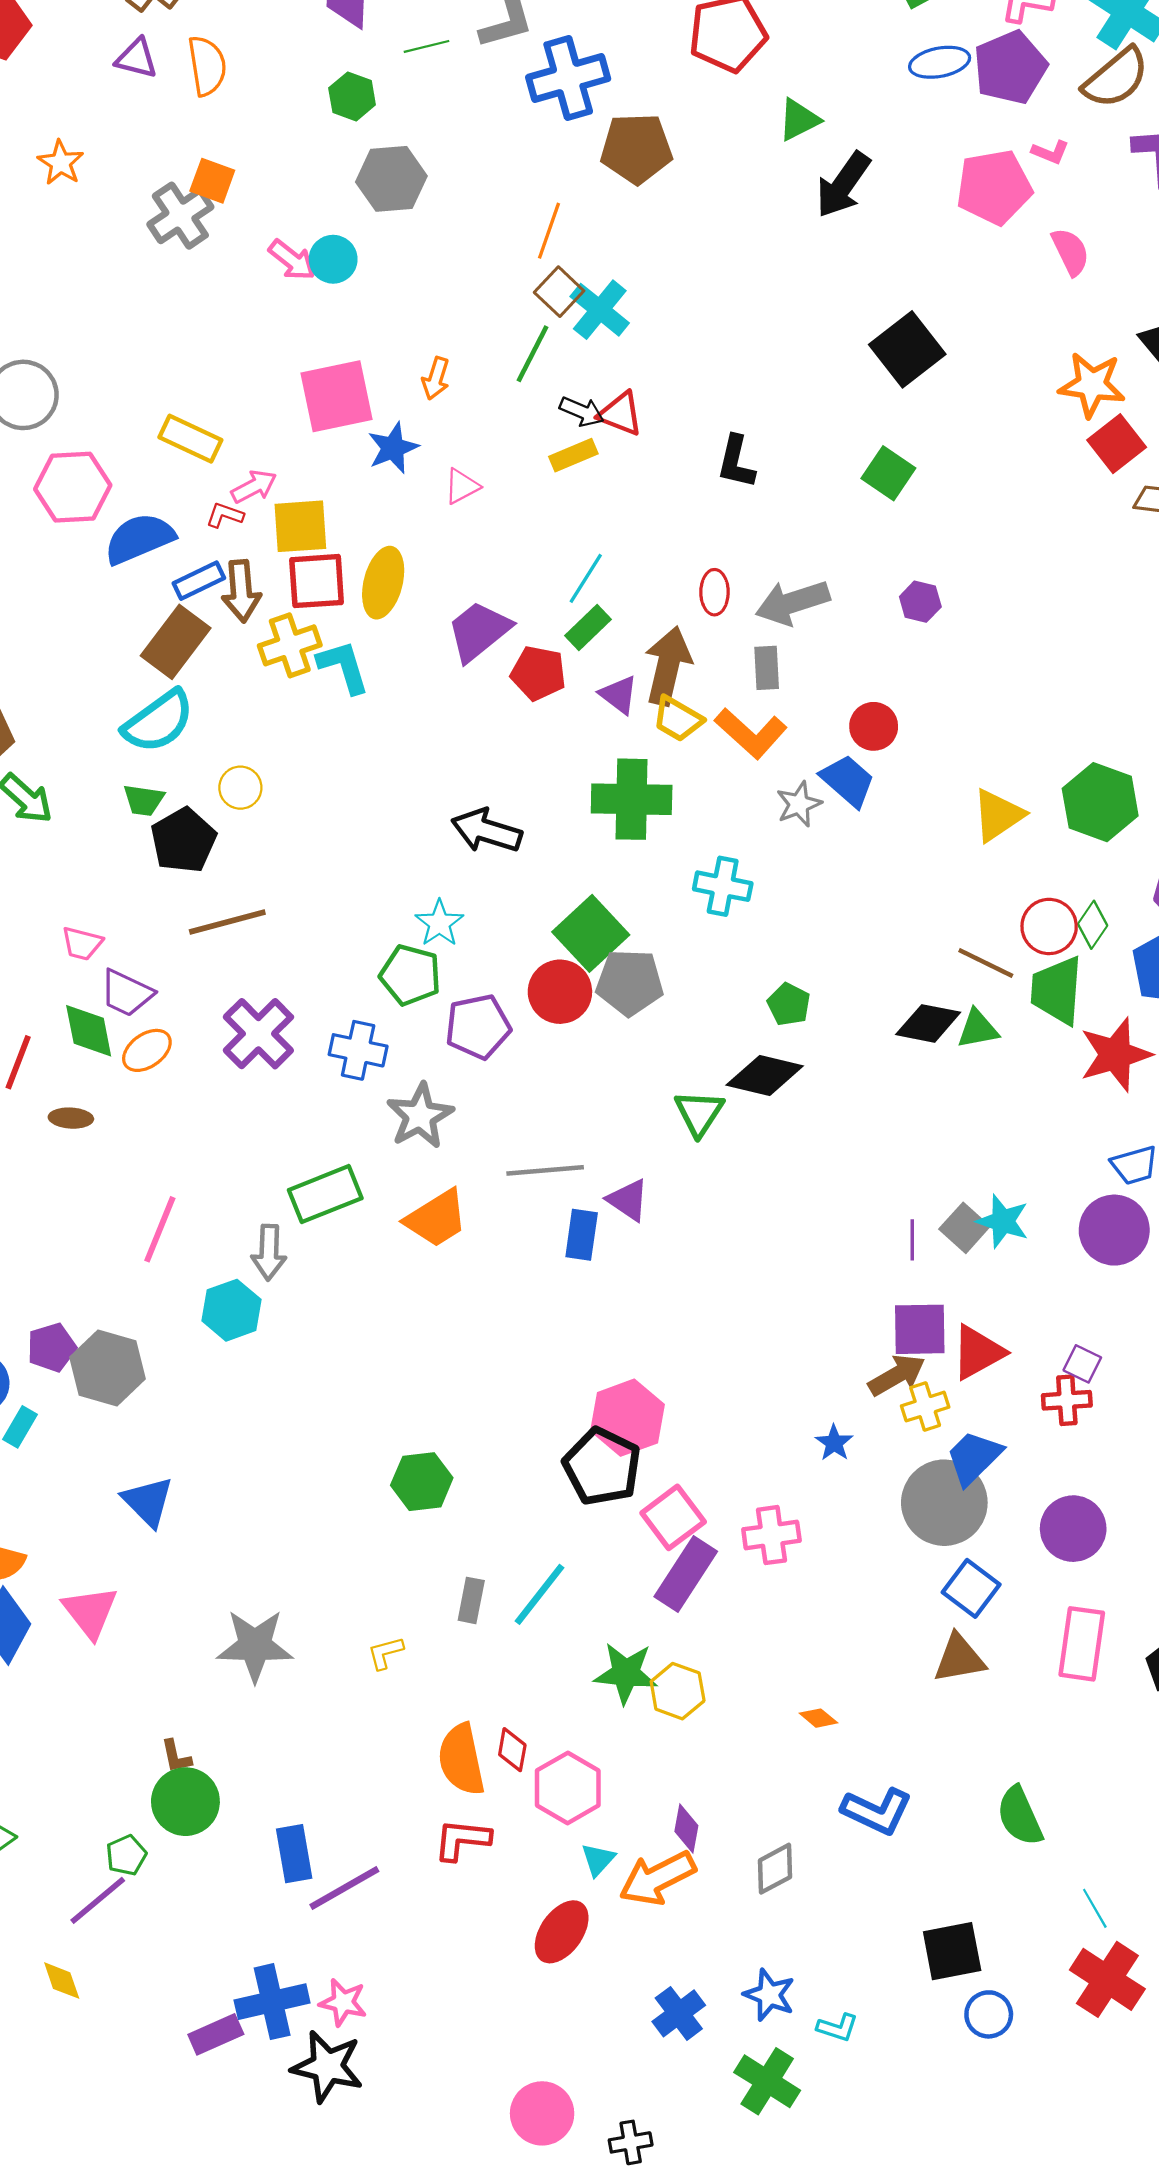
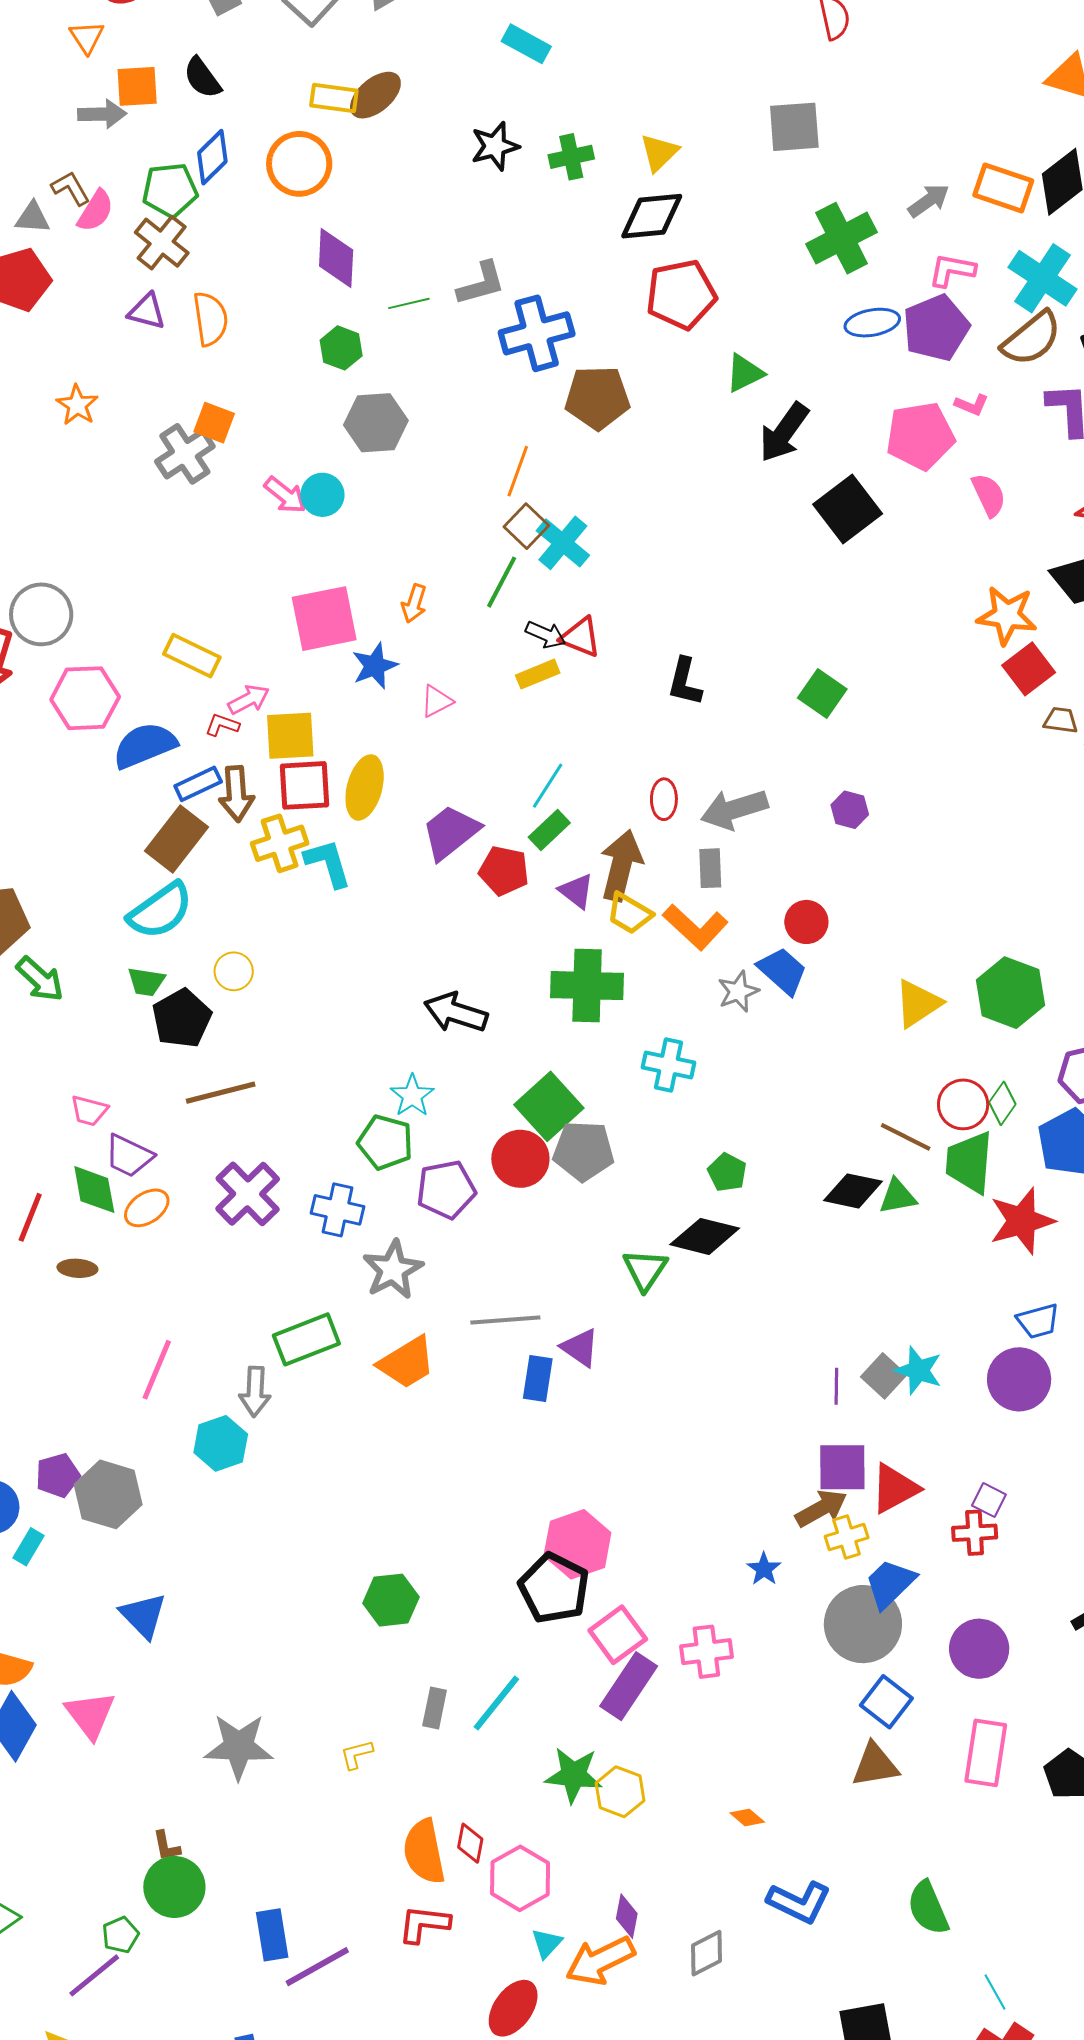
black square: (907, 349) -> (848, 509), moved

